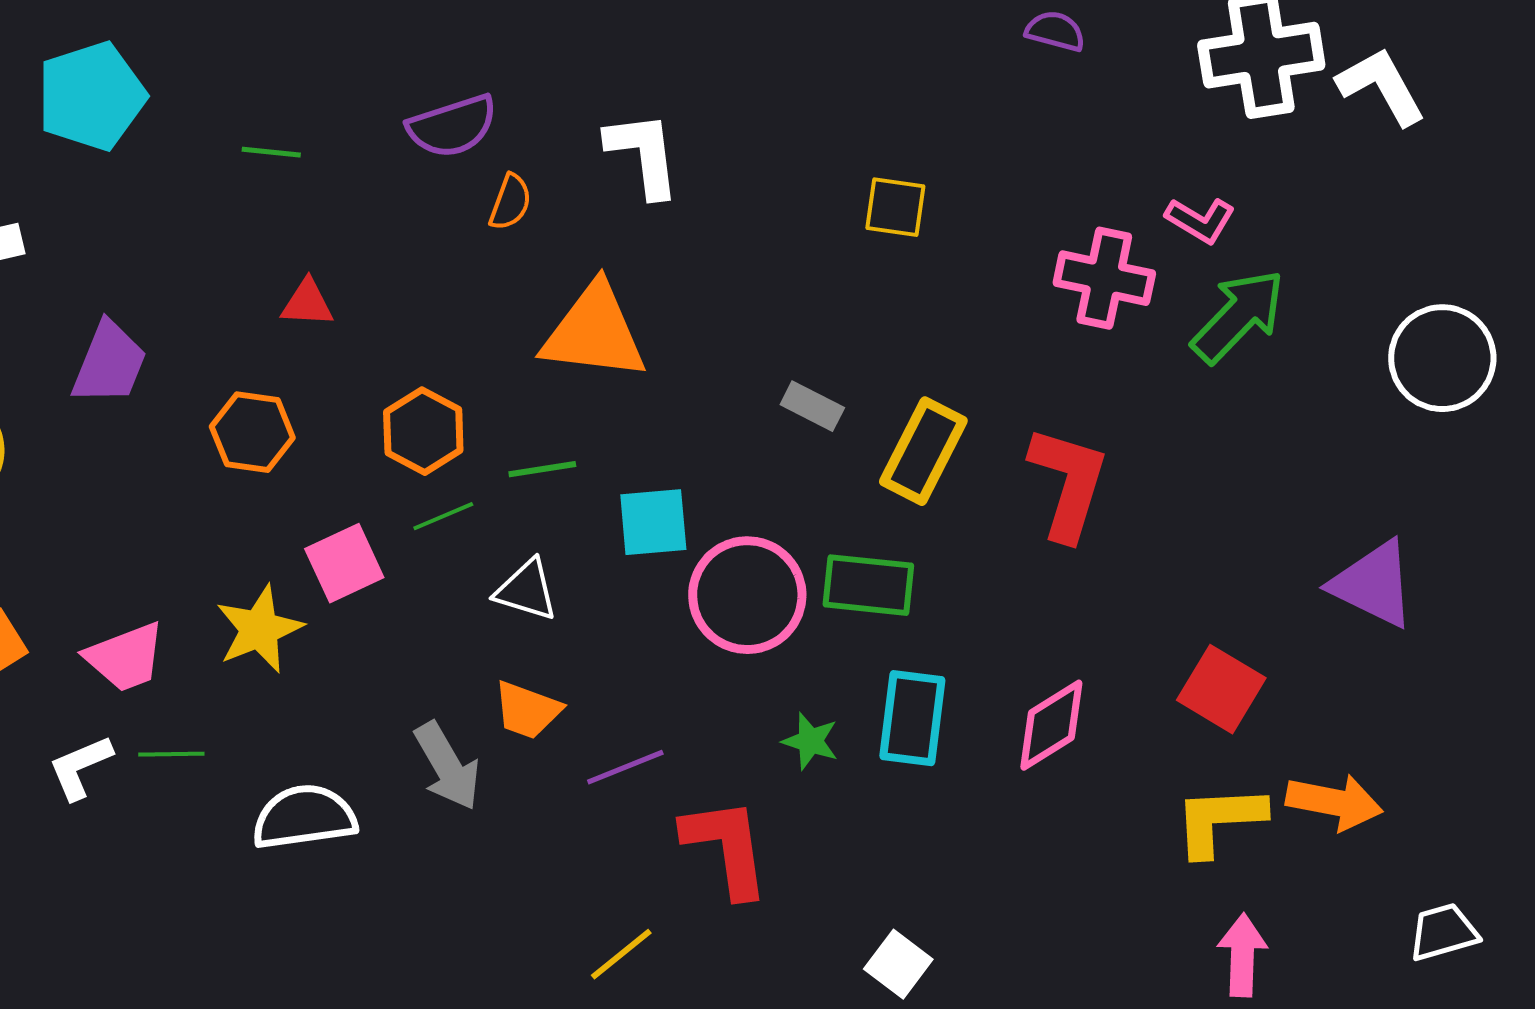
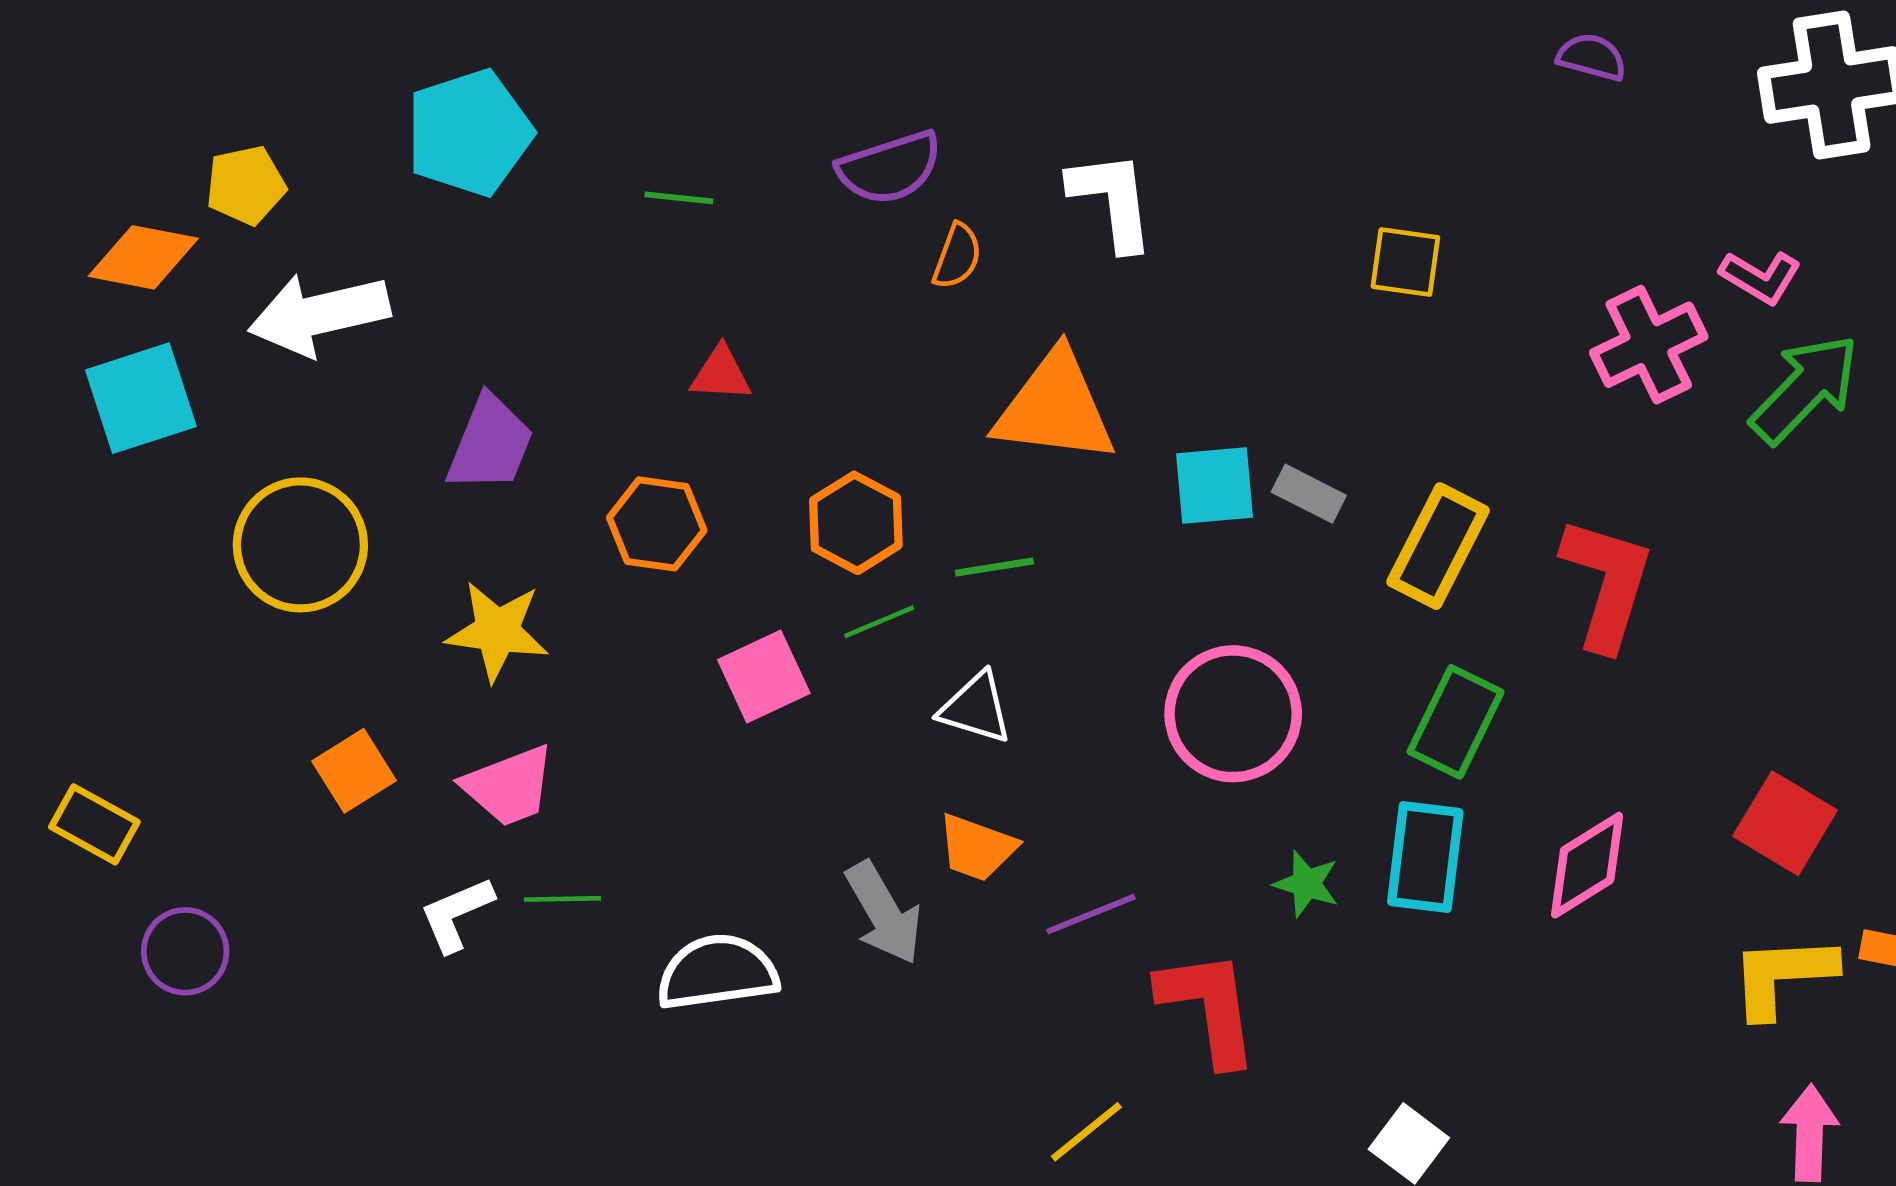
pink cross: (1104, 278) -> (1649, 345), turned -38
cyan square: (653, 522) -> (1214, 486), moved
green rectangle: (868, 585) -> (1456, 722), moved, turned -70
yellow star: (259, 629) -> (497, 631), moved, turned 30

